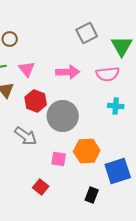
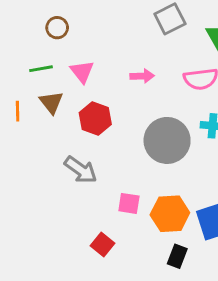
pink arrow: (68, 72) -> (142, 76), size x0.7
gray circle: (63, 116) -> (167, 140), moved
orange hexagon: (87, 151) -> (170, 214), moved

